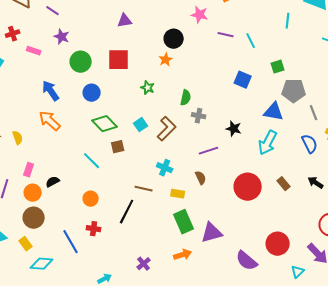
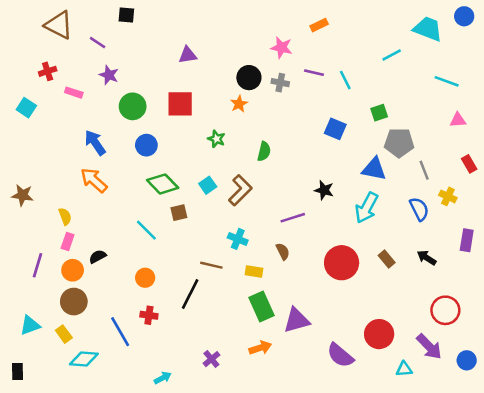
cyan line: (288, 21) -> (392, 55), turned 56
gray cross: (199, 116) -> (280, 83), moved
yellow semicircle: (18, 138) -> (65, 216), moved
cyan triangle: (298, 272) -> (404, 369), turned 40

